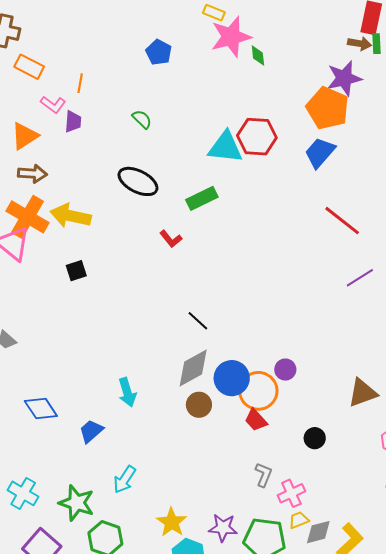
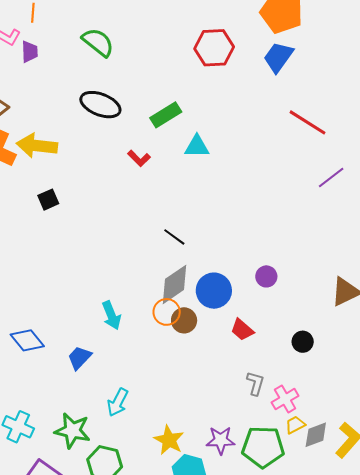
green semicircle: (142, 119) -> (98, 42), size x1.6
cyan triangle: (225, 147) -> (197, 146), moved, size x0.7
orange circle: (258, 391) -> (167, 312), moved, size x0.7

